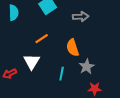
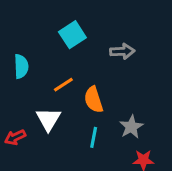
cyan semicircle: (14, 13) -> (21, 66), moved
orange semicircle: (73, 48) -> (94, 100), moved

